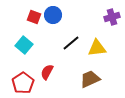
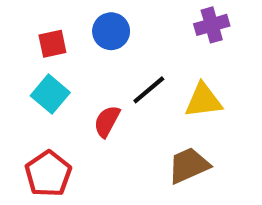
red square: (34, 17) -> (52, 44), moved, turned -32
purple cross: (112, 17) -> (212, 25), moved
red semicircle: (47, 72) -> (107, 121), moved

